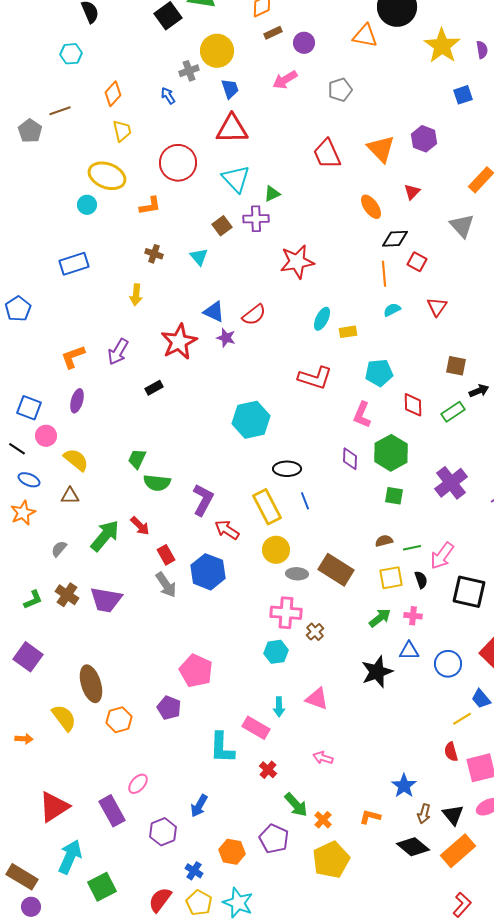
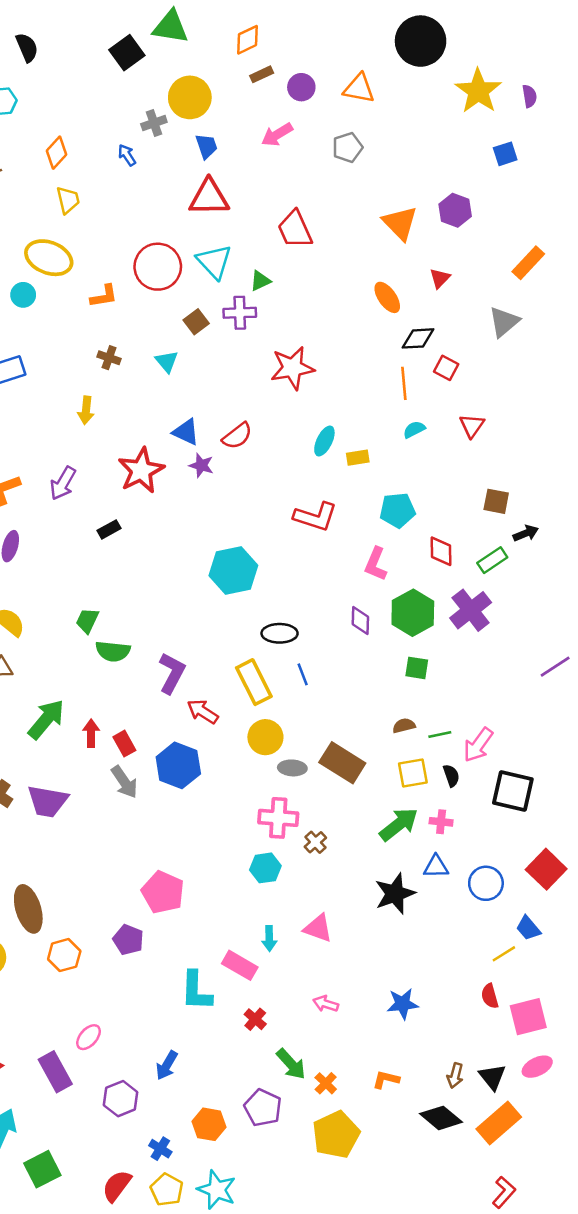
orange triangle: (365, 36) -> (359, 88), moved
red trapezoid: (327, 154) -> (295, 229), moved
red circle: (178, 163) -> (158, 267), moved
gray triangle: (462, 226) -> (504, 322), turned 32
purple cross: (451, 483) -> (471, 610), moved
red arrow: (140, 526) -> (91, 733), moved, turned -135
green arrow: (380, 618) -> (399, 824), size x1.4
blue star: (404, 786) -> (403, 1004), moved, turned 30

